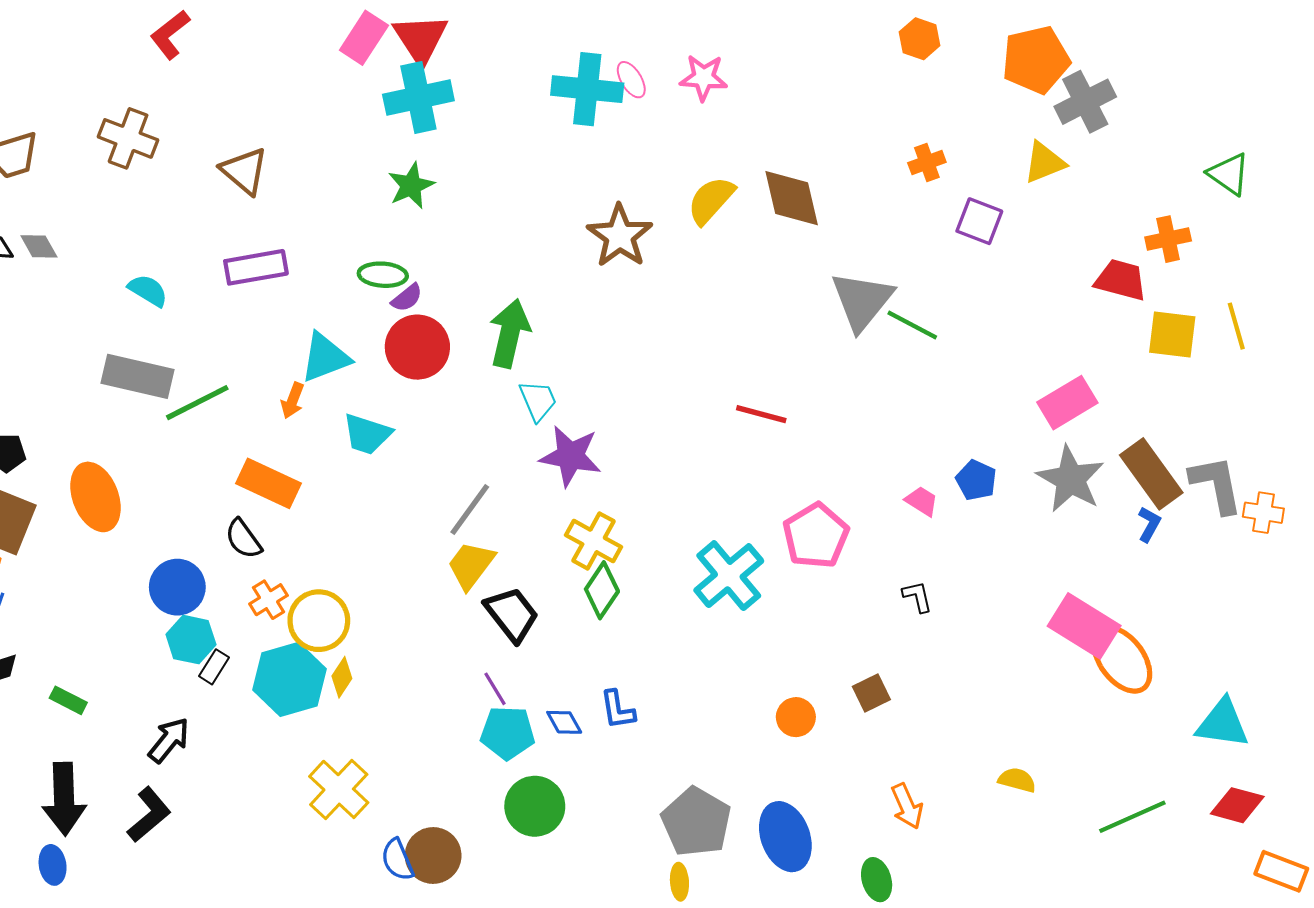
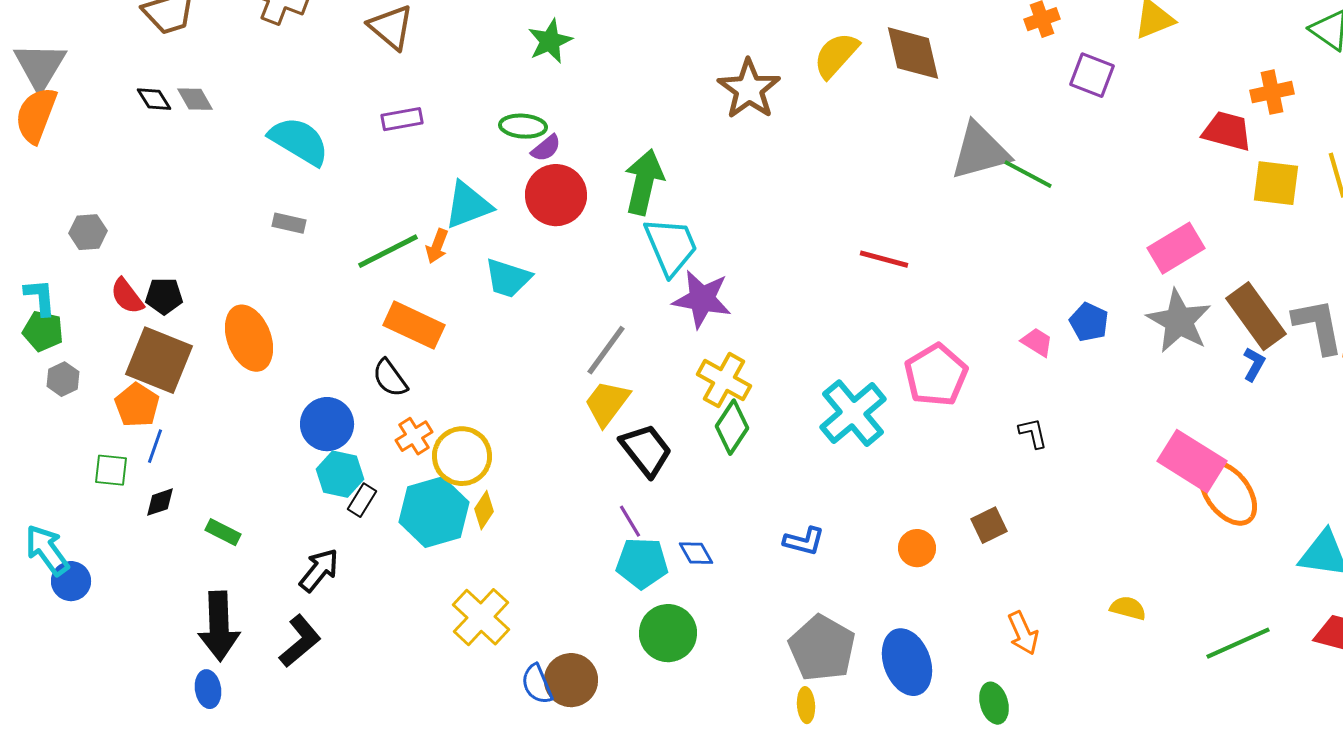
purple rectangle: (256, 267) -> (402, 119), size x0.7
cyan semicircle: (148, 290) -> (299, 141), size x1.6
gray triangle: (862, 301) -> (980, 151), turned 36
gray rectangle: (137, 376) -> (289, 223), size x0.5
cyan trapezoid: (538, 400) -> (671, 246), size x1.5
green line: (197, 403) -> (388, 251), moved
blue L-shape: (618, 710) -> (804, 541), moved, turned -66

